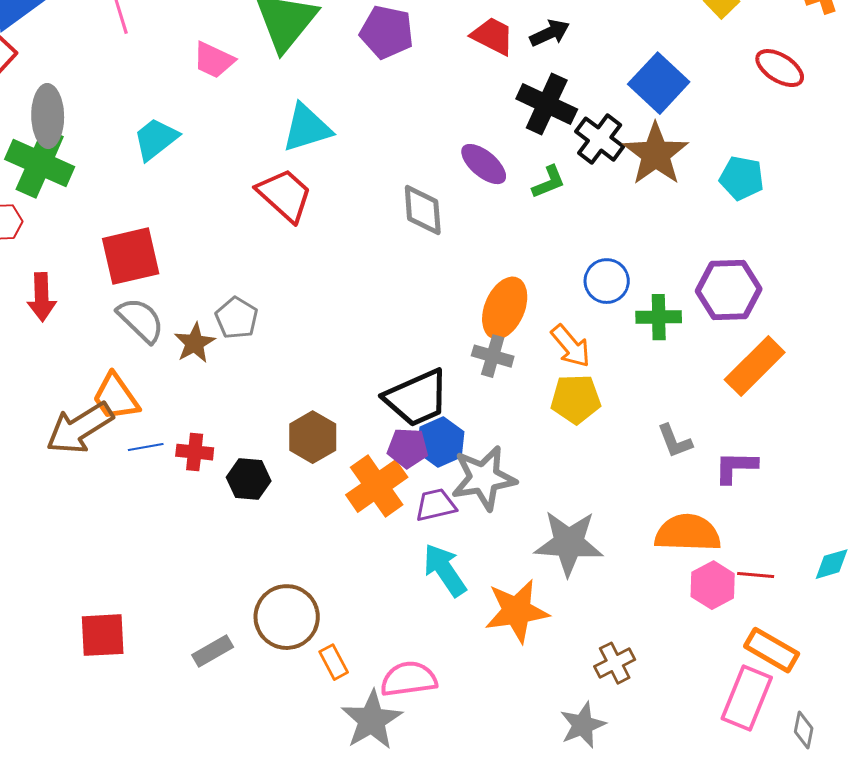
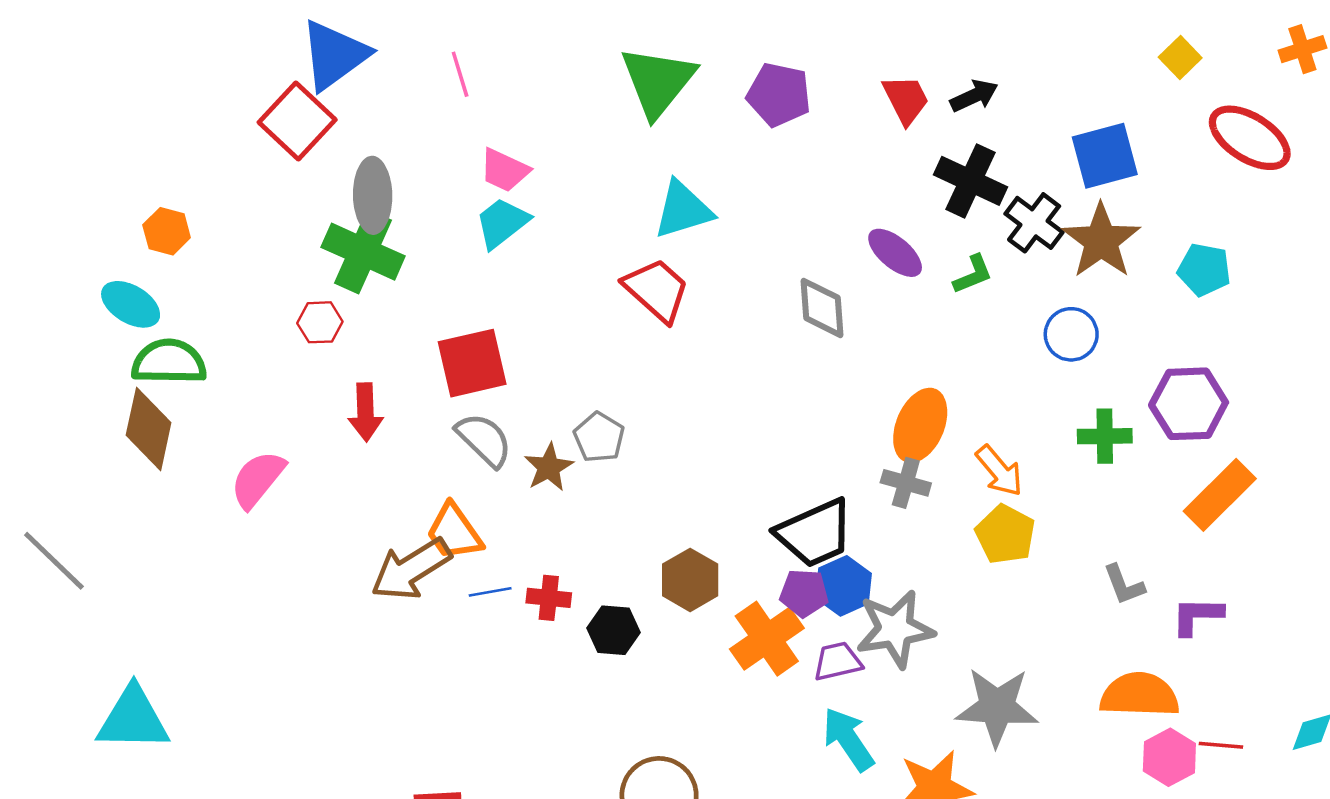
red trapezoid: (493, 36) -> (906, 99), turned 36
pink trapezoid: (214, 60) -> (504, 170), moved
red ellipse: (780, 68) -> (1250, 138), size x1.4
blue square: (659, 83) -> (1105, 156), turned 32
blue circle: (607, 281) -> (1071, 334), moved
yellow pentagon: (576, 399) -> (1005, 534), turned 30

